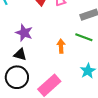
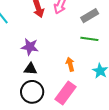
orange arrow: (61, 46) -> (70, 64), moved

